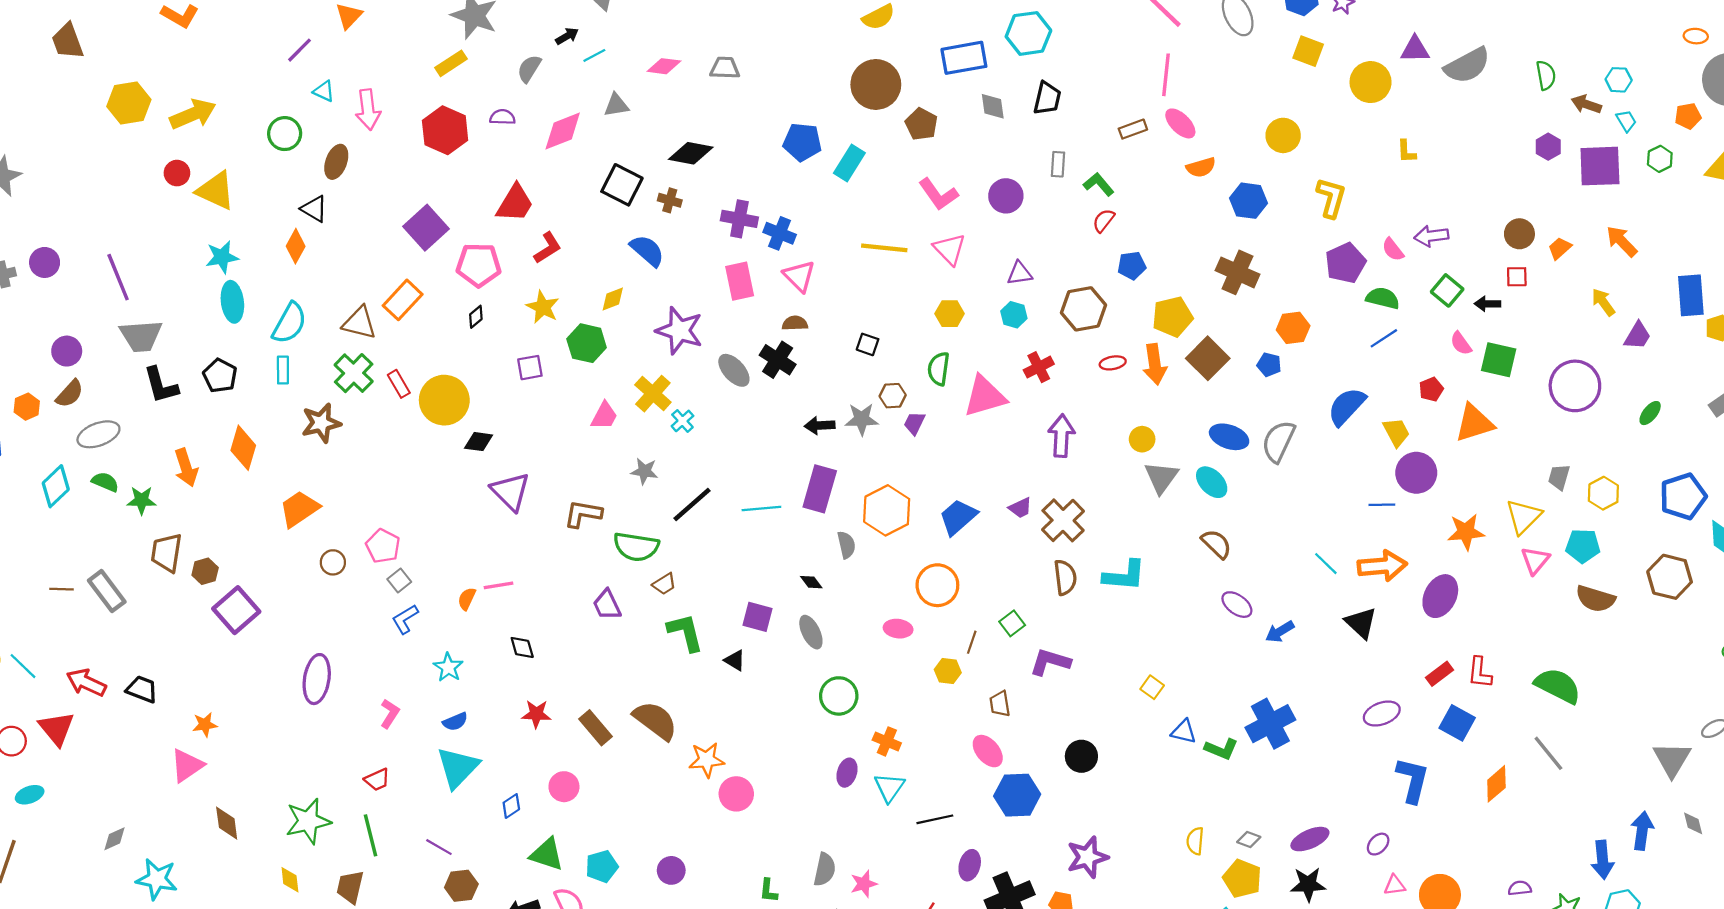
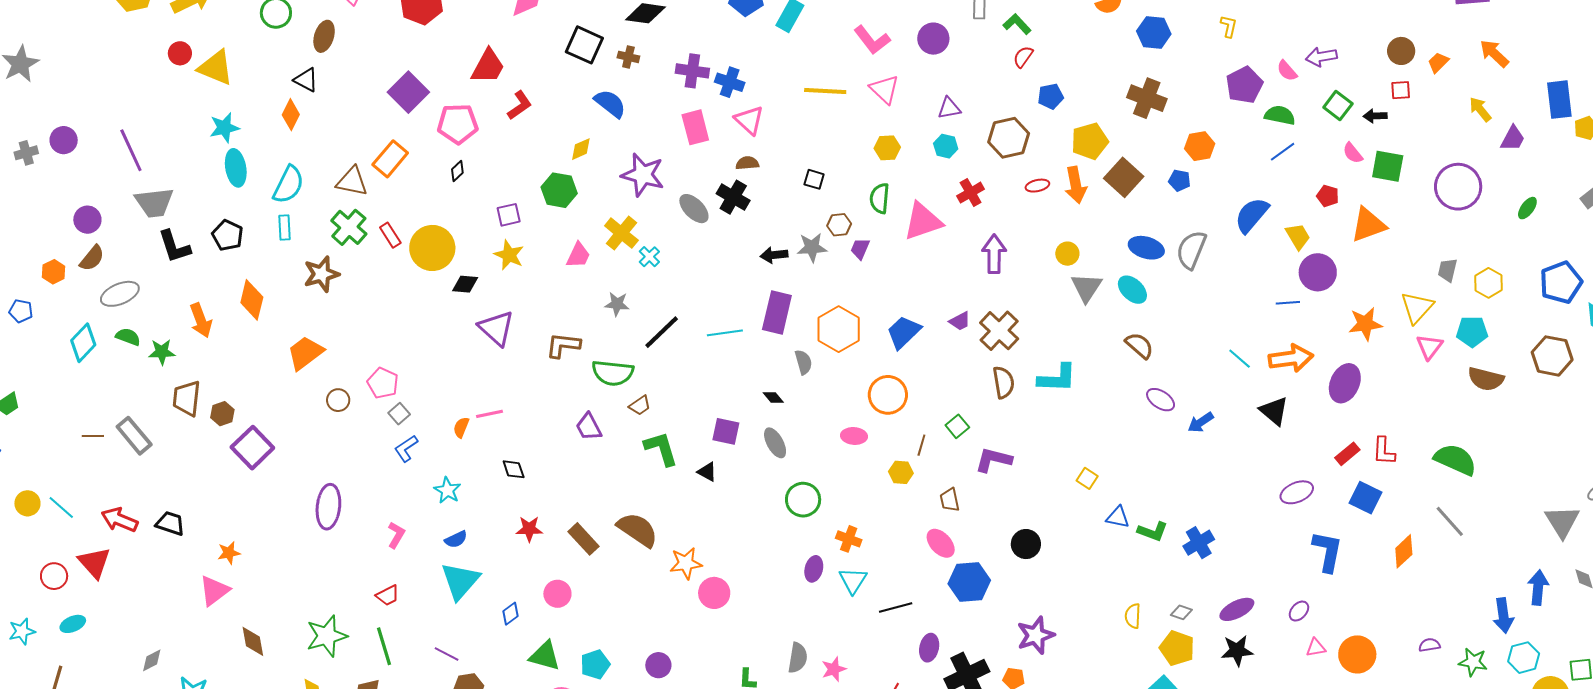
yellow L-shape: (1331, 198) -> (1229, 26), size x0.6
yellow star: (543, 307) -> (509, 255), moved
red pentagon: (1431, 389) -> (1328, 196), turned -30
blue cross: (1270, 724) -> (1199, 543), moved, size x0.7

